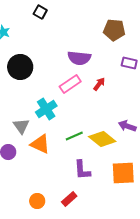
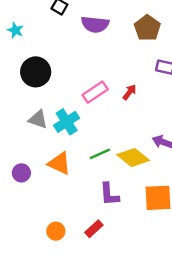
brown pentagon: (114, 30) -> (147, 28), turned 30
purple semicircle: (79, 58) -> (95, 24), moved
gray triangle: (21, 126) -> (38, 119), moved, turned -36

